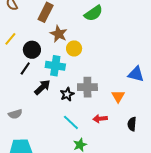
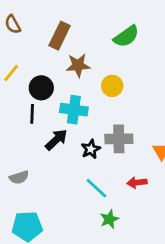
brown star: (59, 34) -> (78, 65), turned -30
yellow circle: (74, 48) -> (112, 86), moved
black line: (25, 68) -> (32, 114), turned -32

